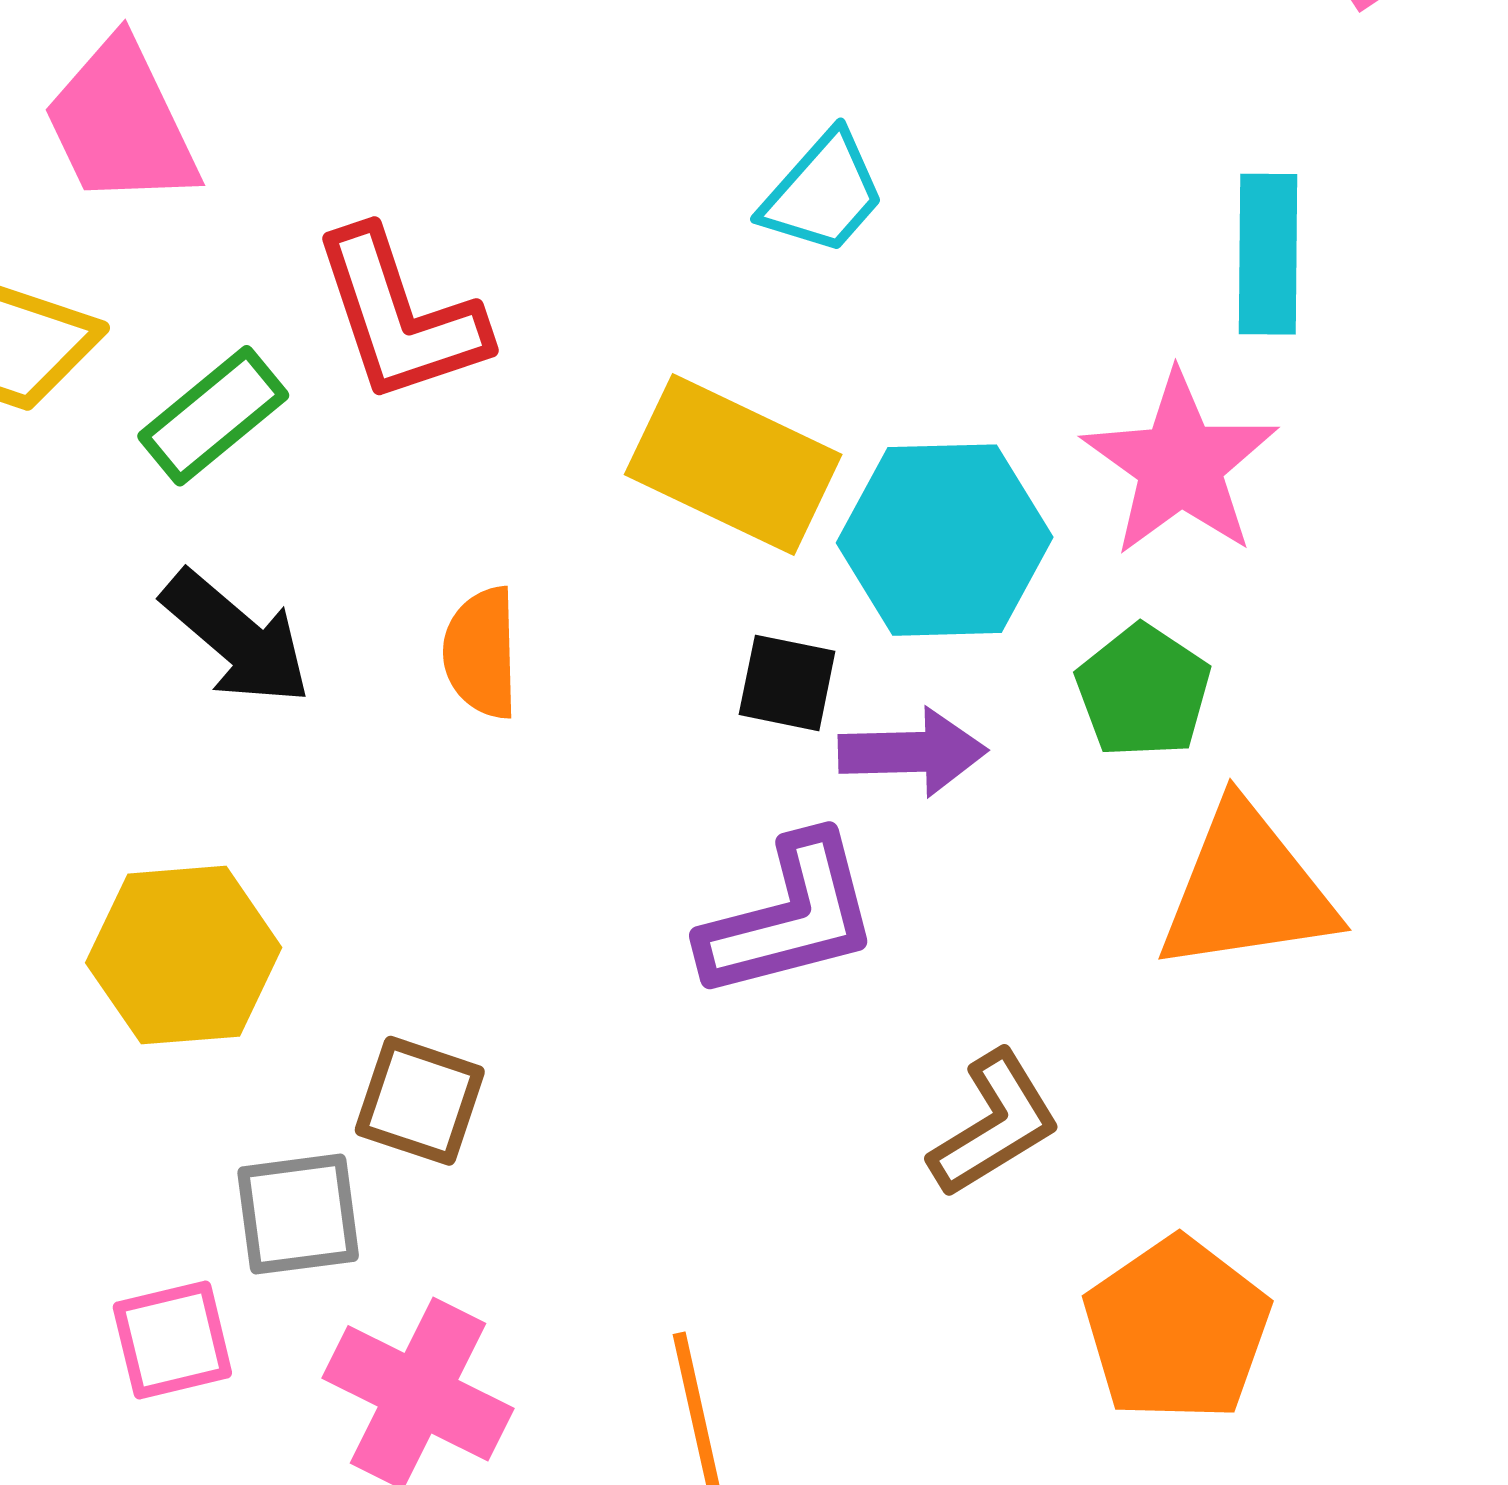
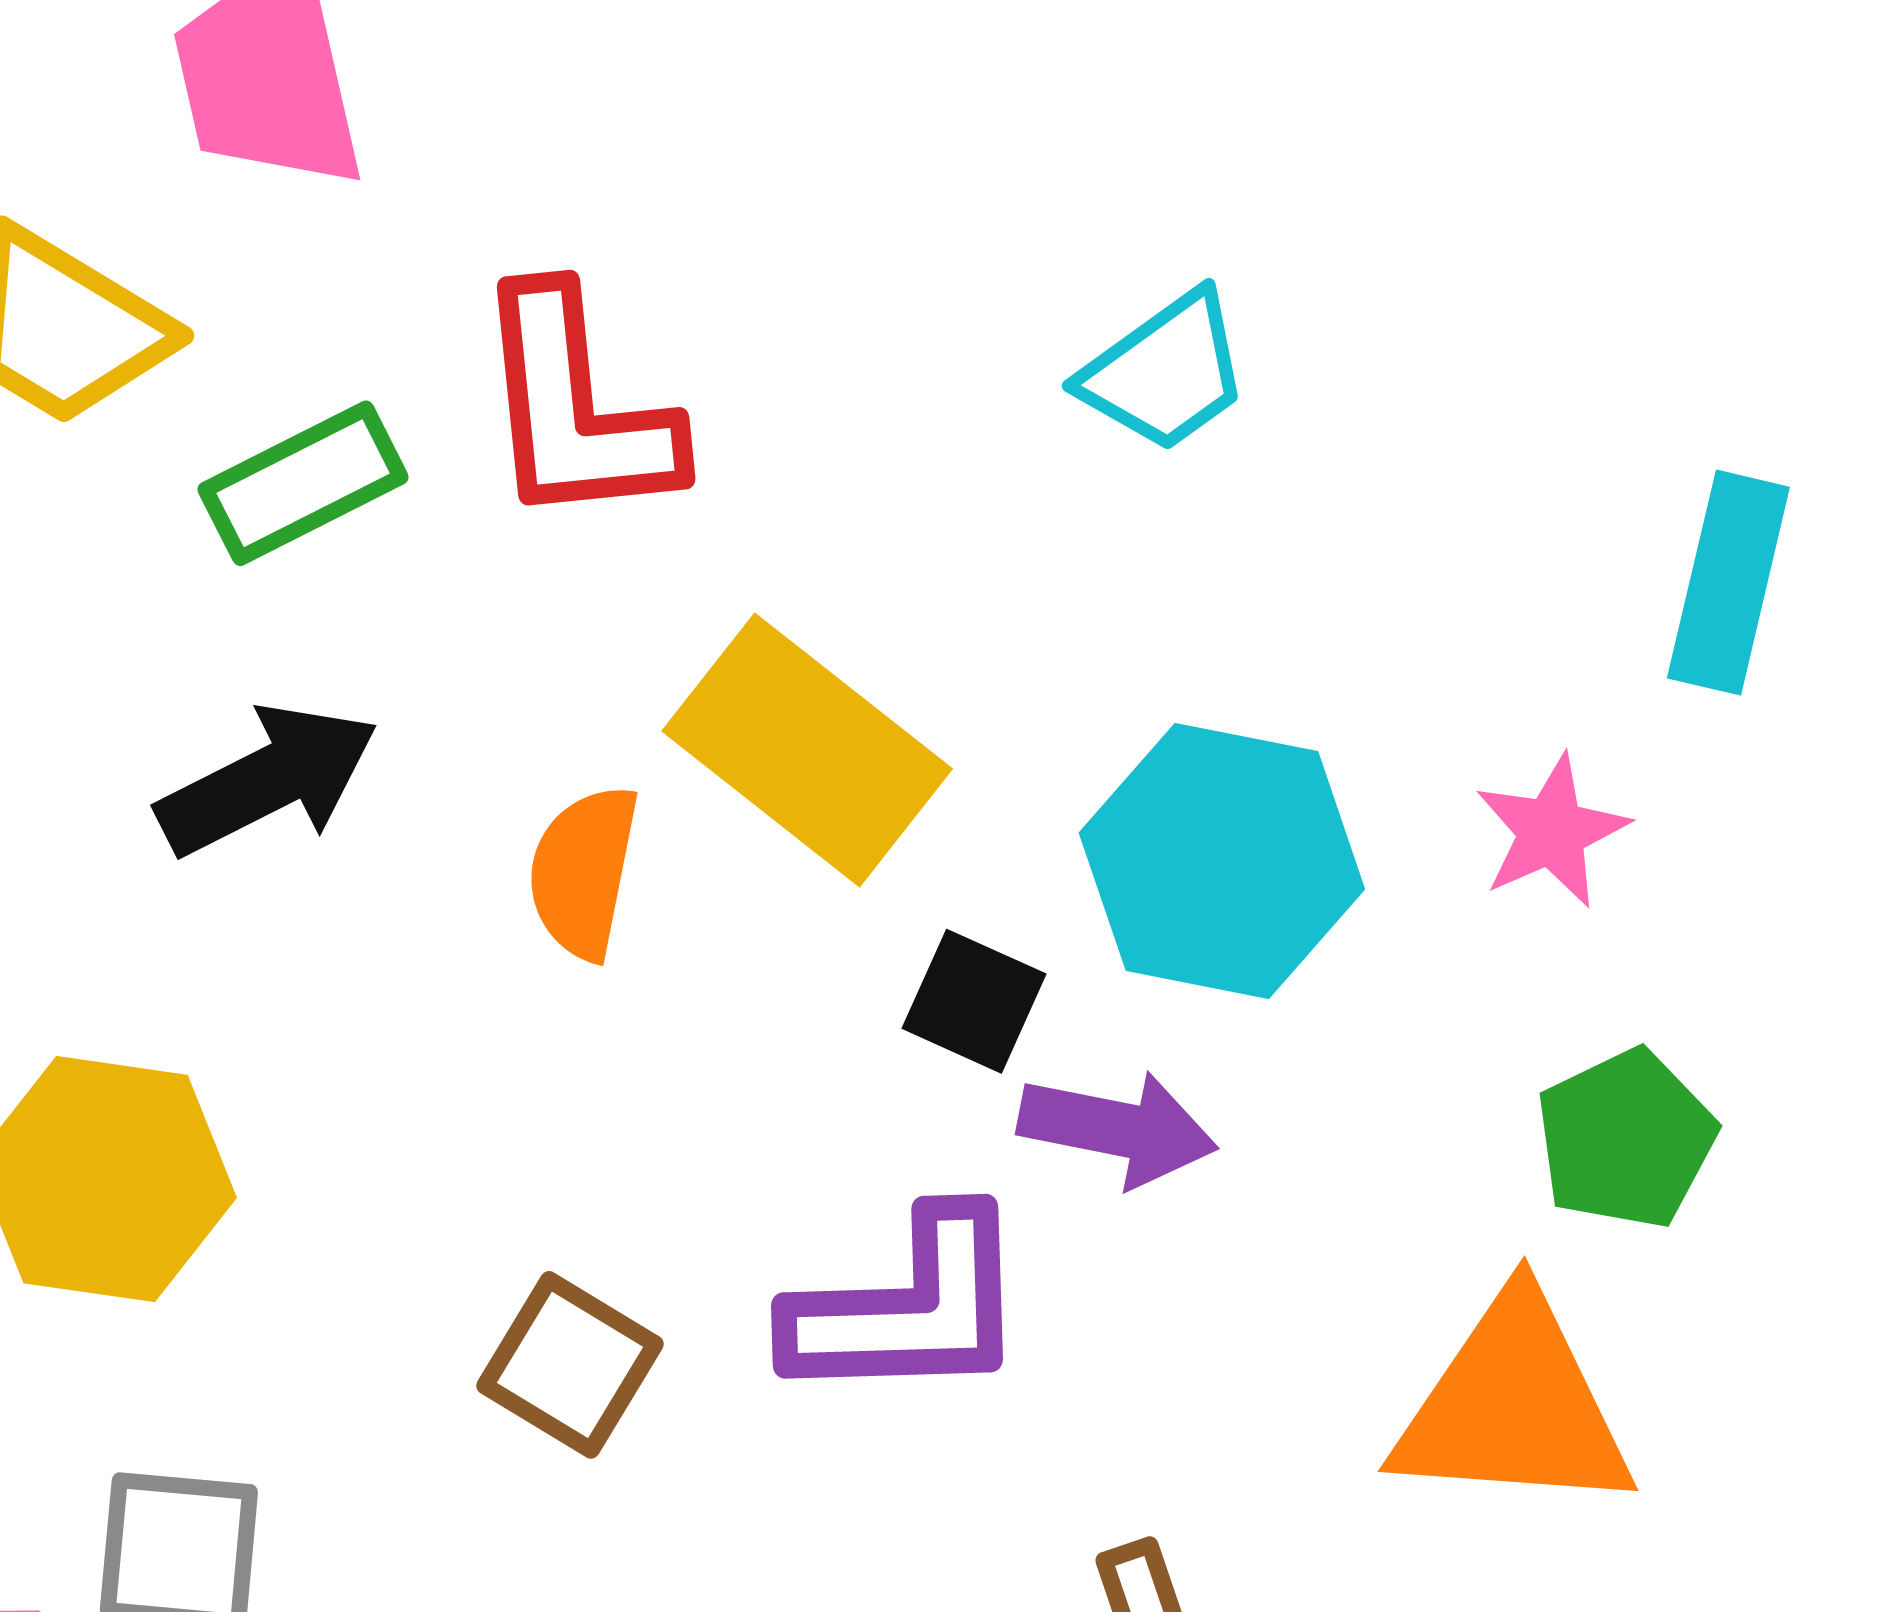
yellow rectangle: (733, 464) -> (807, 750), moved
pink star: (1180, 464) -> (1552, 831), size x0.6
black arrow: (236, 638) -> (268, 780), turned -80
green pentagon: (1143, 691) -> (1626, 1139), moved
brown square: (420, 1101) -> (570, 1365), moved

